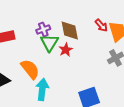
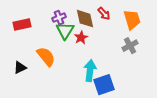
red arrow: (101, 25) -> (104, 14), moved
cyan arrow: (42, 89) -> (90, 71), moved

